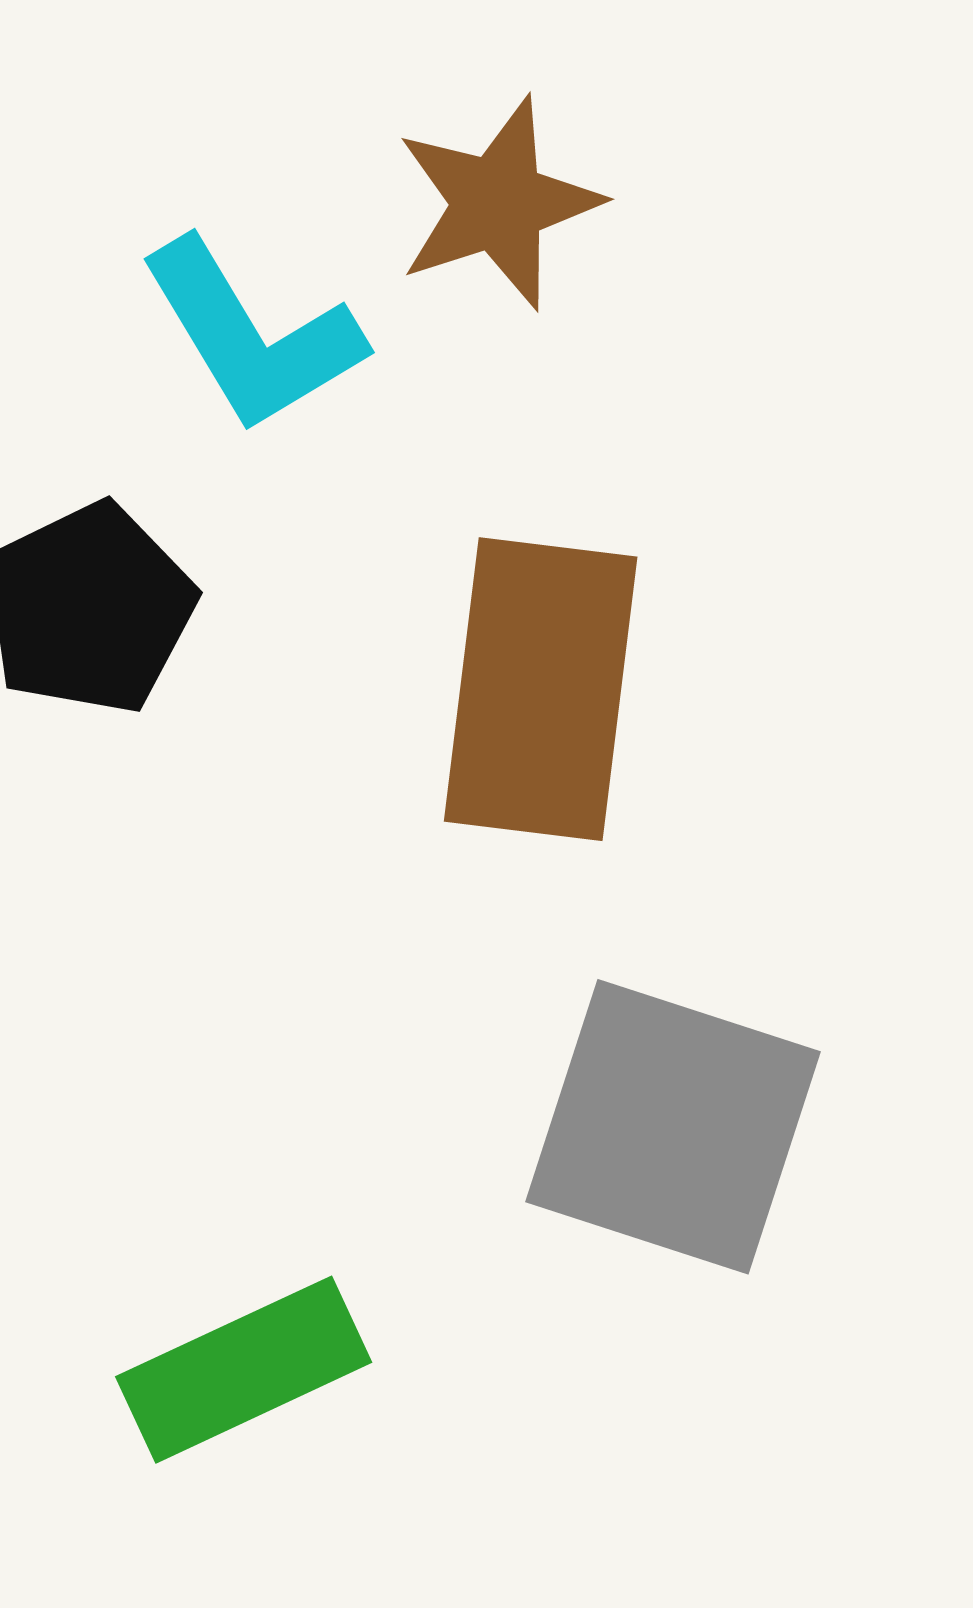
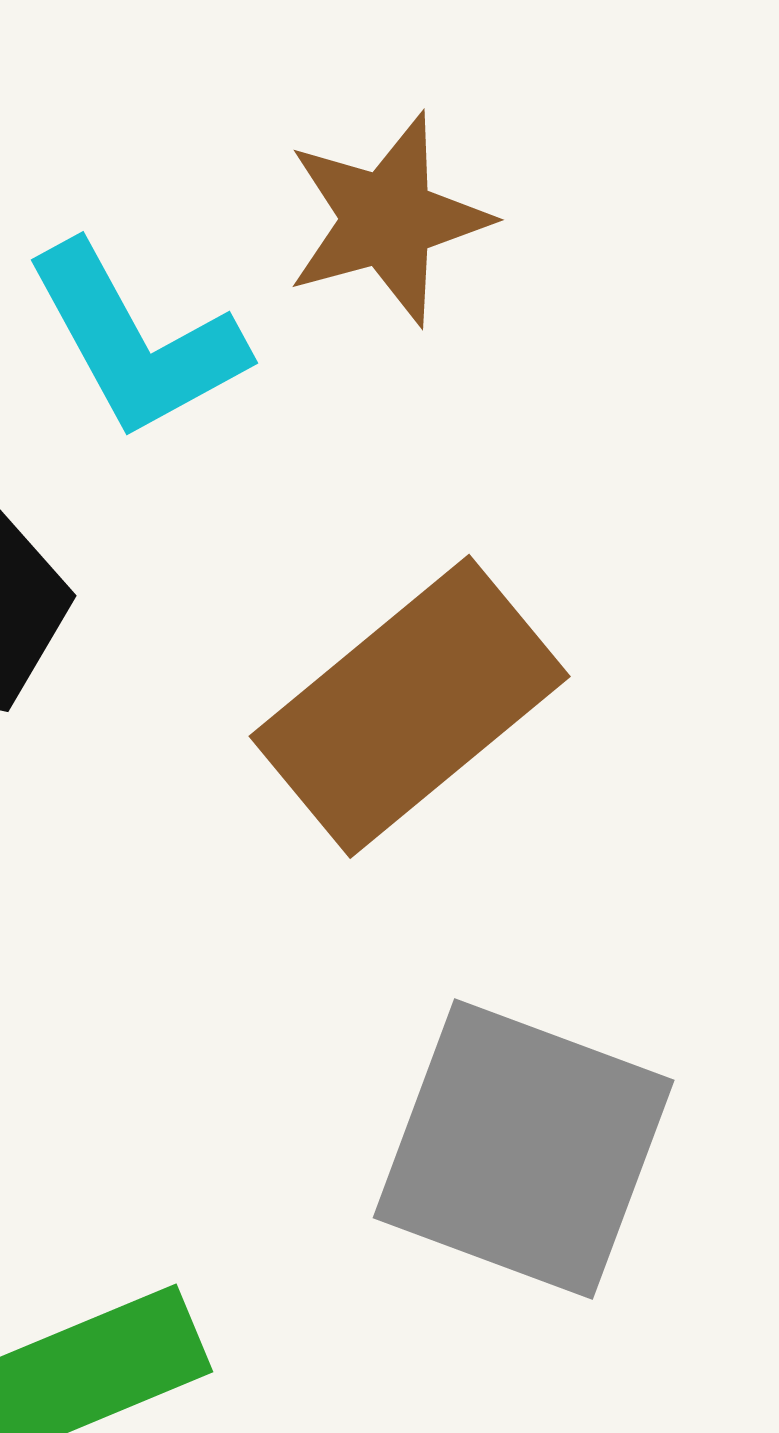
brown rectangle: (541, 689) -> (410, 706), turned 41

